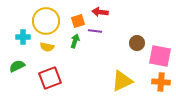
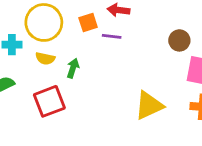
green arrow: (75, 41) -> (73, 68), moved
brown circle: (137, 43) -> (179, 40), moved

